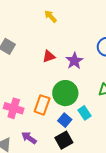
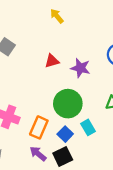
purple star: (74, 61) -> (80, 68), turned -30
orange rectangle: (42, 105) -> (39, 127), moved
purple arrow: (29, 138) -> (38, 154), moved

